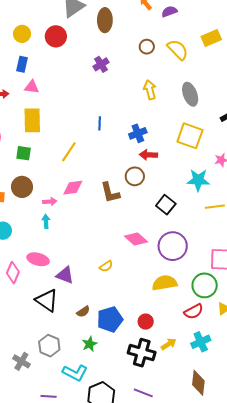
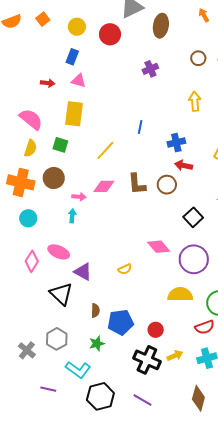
brown L-shape: (110, 193) -> (137, 184), moved
brown semicircle: (83, 312) -> (95, 311), turned -64

